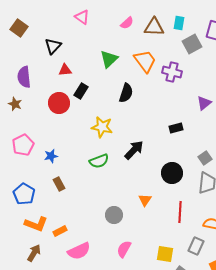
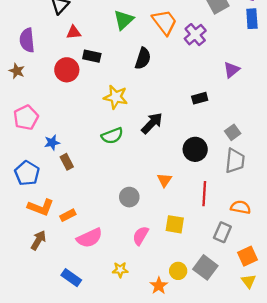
purple cross: (172, 72) -> (195, 35), turned 36
black rectangle: (81, 91) -> (92, 56), turned 70
blue star: (51, 156) -> (52, 143), moved
yellow square: (165, 254) -> (175, 224), moved

